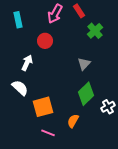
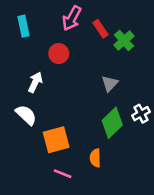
red rectangle: (79, 11) -> (101, 29), moved
white cross: (108, 107) -> (141, 114), moved
orange semicircle: (73, 121) -> (95, 158), turned -32

